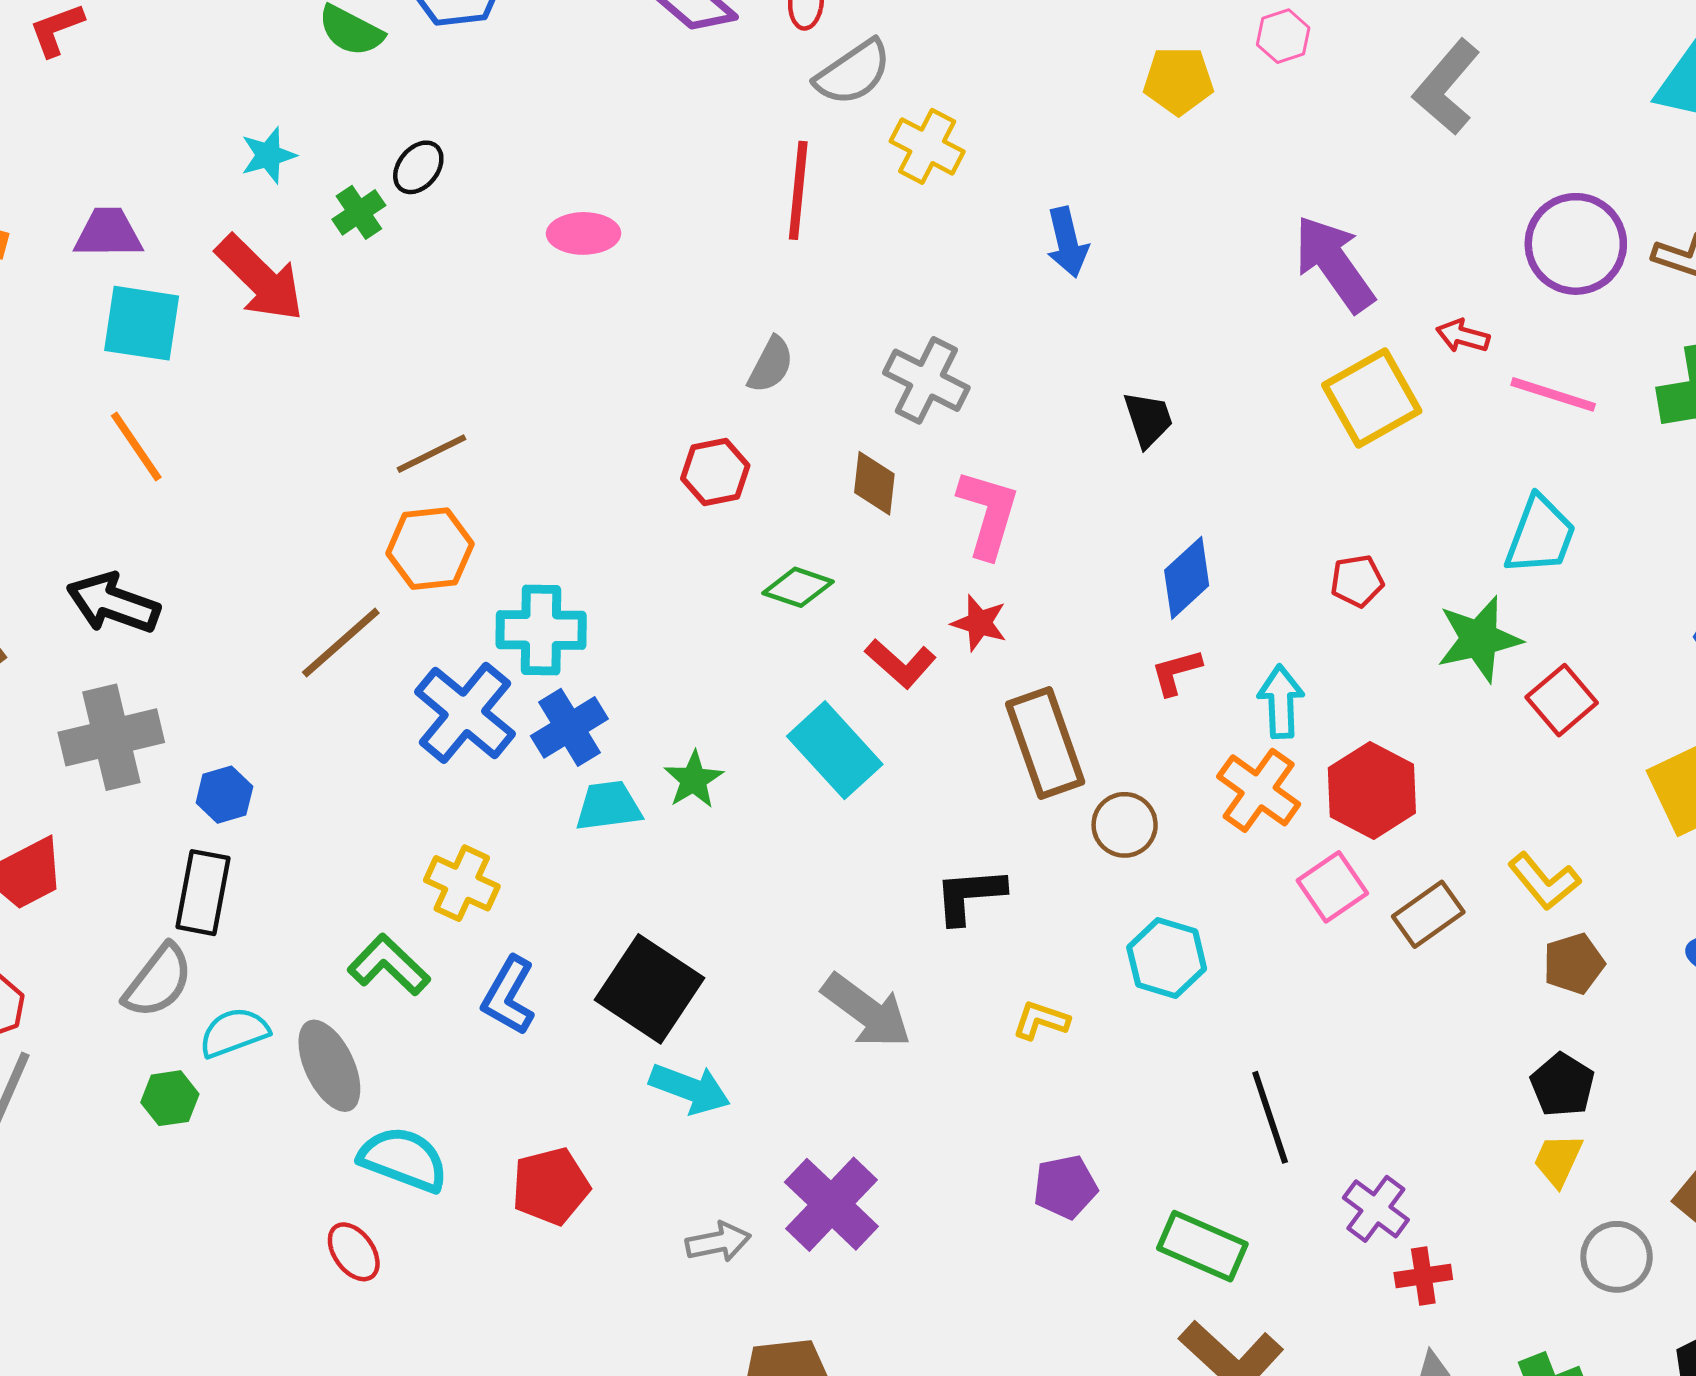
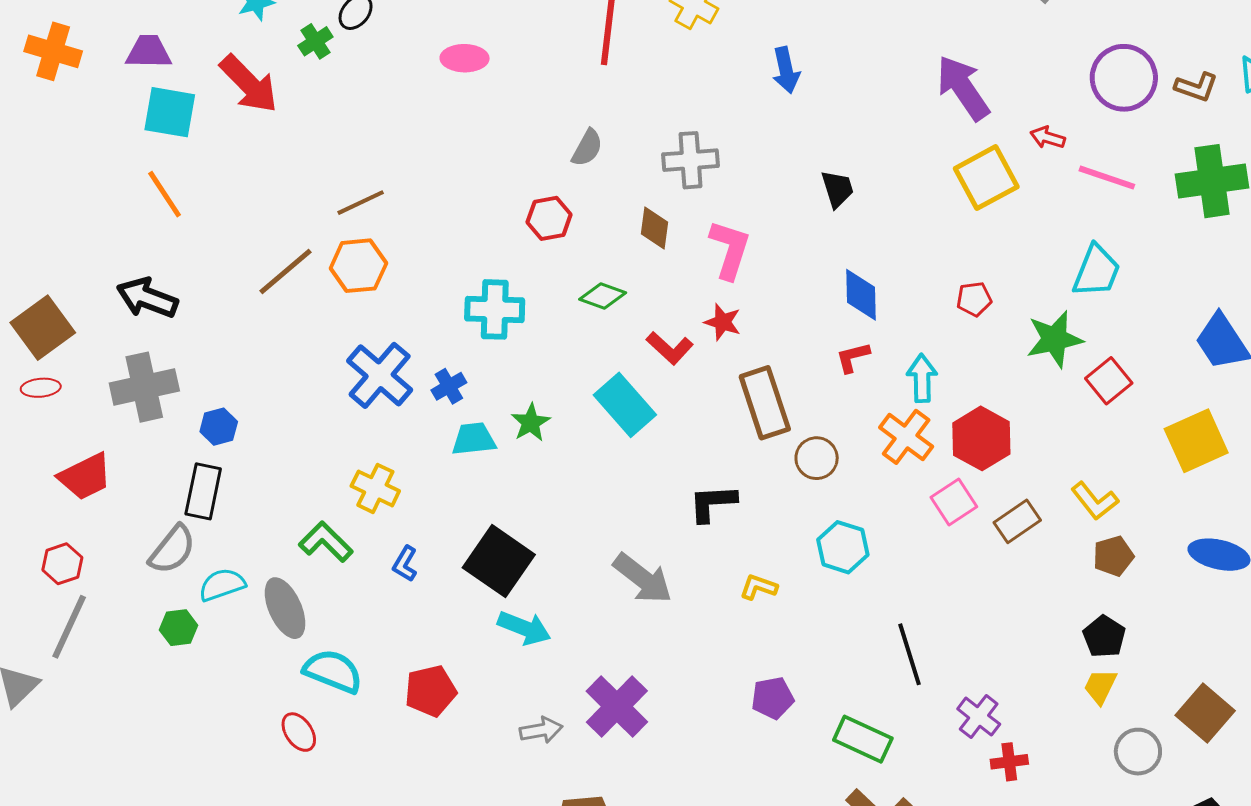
gray cross: (926, 380) -> (691, 160), turned -32
blue diamond: (1187, 578) -> (861, 295), turned -50
cyan cross: (541, 630) -> (495, 309), moved
brown line: (341, 643) -> (285, 271), moved
blue cross: (569, 727) -> (449, 386), size x0.7
blue L-shape: (509, 996) -> (405, 564), size x0.7

